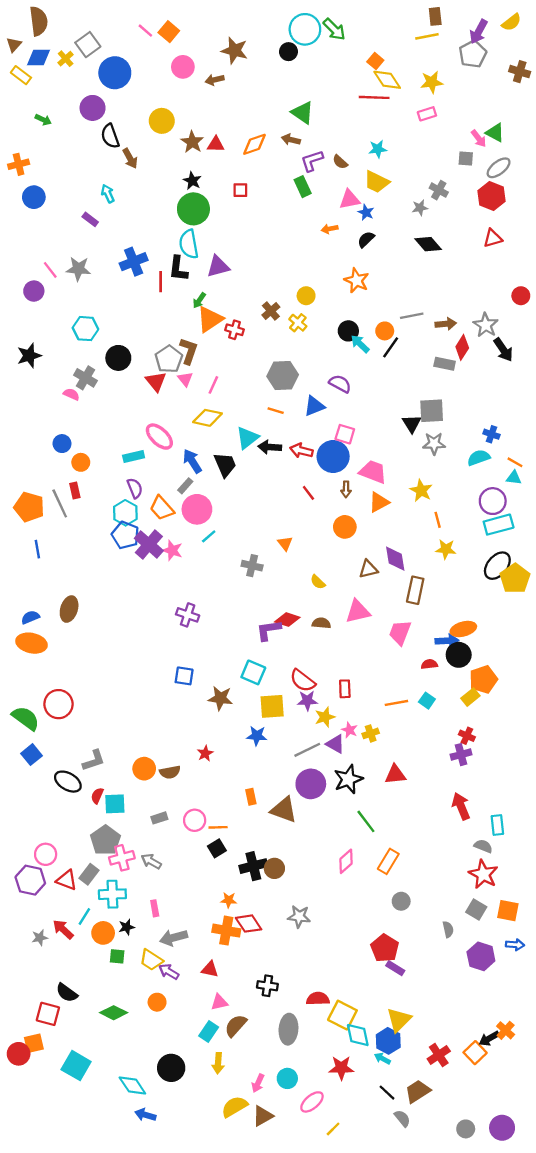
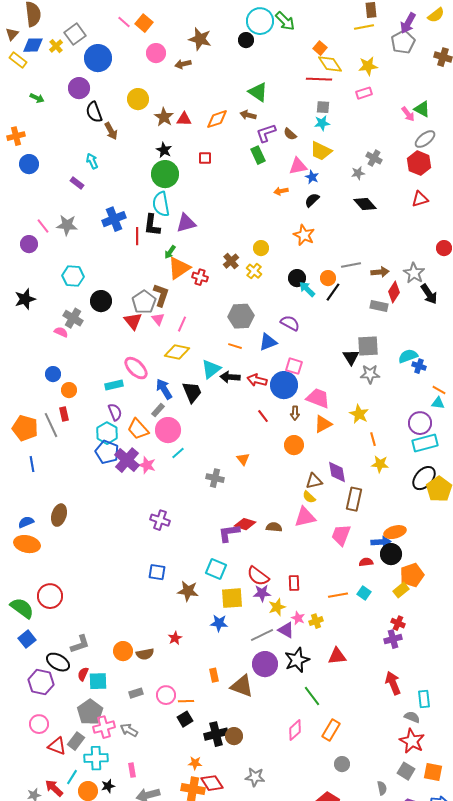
gray square: (466, 158) -> (323, 107), moved
cyan semicircle: (479, 458) -> (408, 356), moved
yellow semicircle: (318, 582) -> (309, 497), moved
purple hexagon: (30, 880) -> (41, 682), moved

